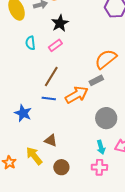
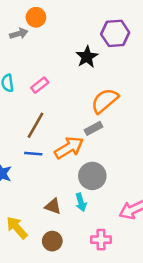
black star: (60, 23) -> (87, 57), moved
gray circle: (106, 118) -> (92, 176), moved
brown triangle: (51, 140) -> (53, 206), moved
cyan arrow: (101, 147) -> (81, 202), moved

